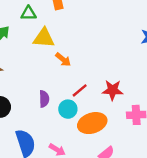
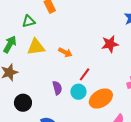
yellow triangle: (44, 38) -> (36, 47), moved
red star: (113, 90) -> (110, 44), moved

